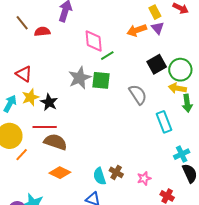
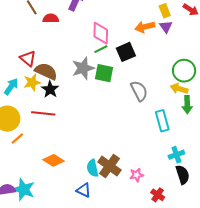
green line: (107, 56) -> (101, 49), moved
black square: (157, 64) -> (126, 52), moved
brown semicircle: (55, 142) -> (46, 71), moved
brown cross: (116, 172) -> (110, 166), size x1.6

